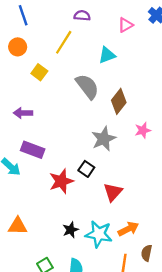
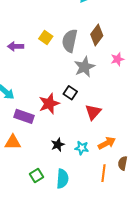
yellow square: (39, 72) -> (46, 38), moved
gray semicircle: (87, 86) -> (70, 41), moved, turned -130
purple rectangle: (33, 150) -> (24, 116), moved
cyan star: (99, 234) -> (82, 148), size x0.6

